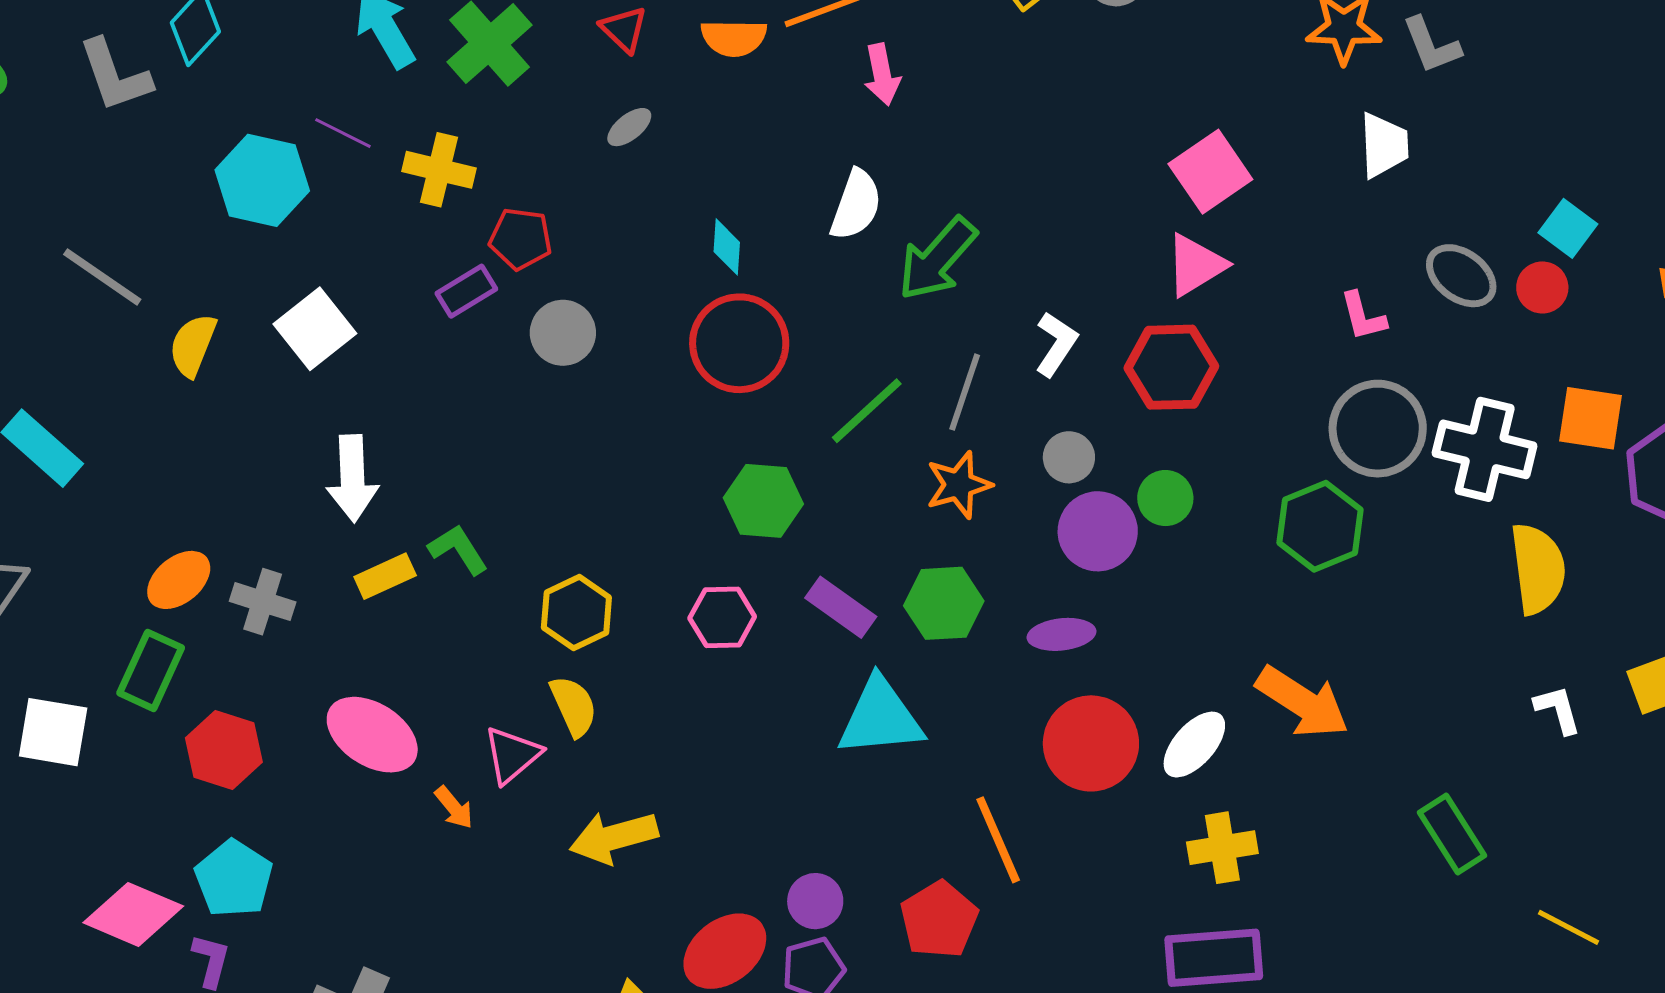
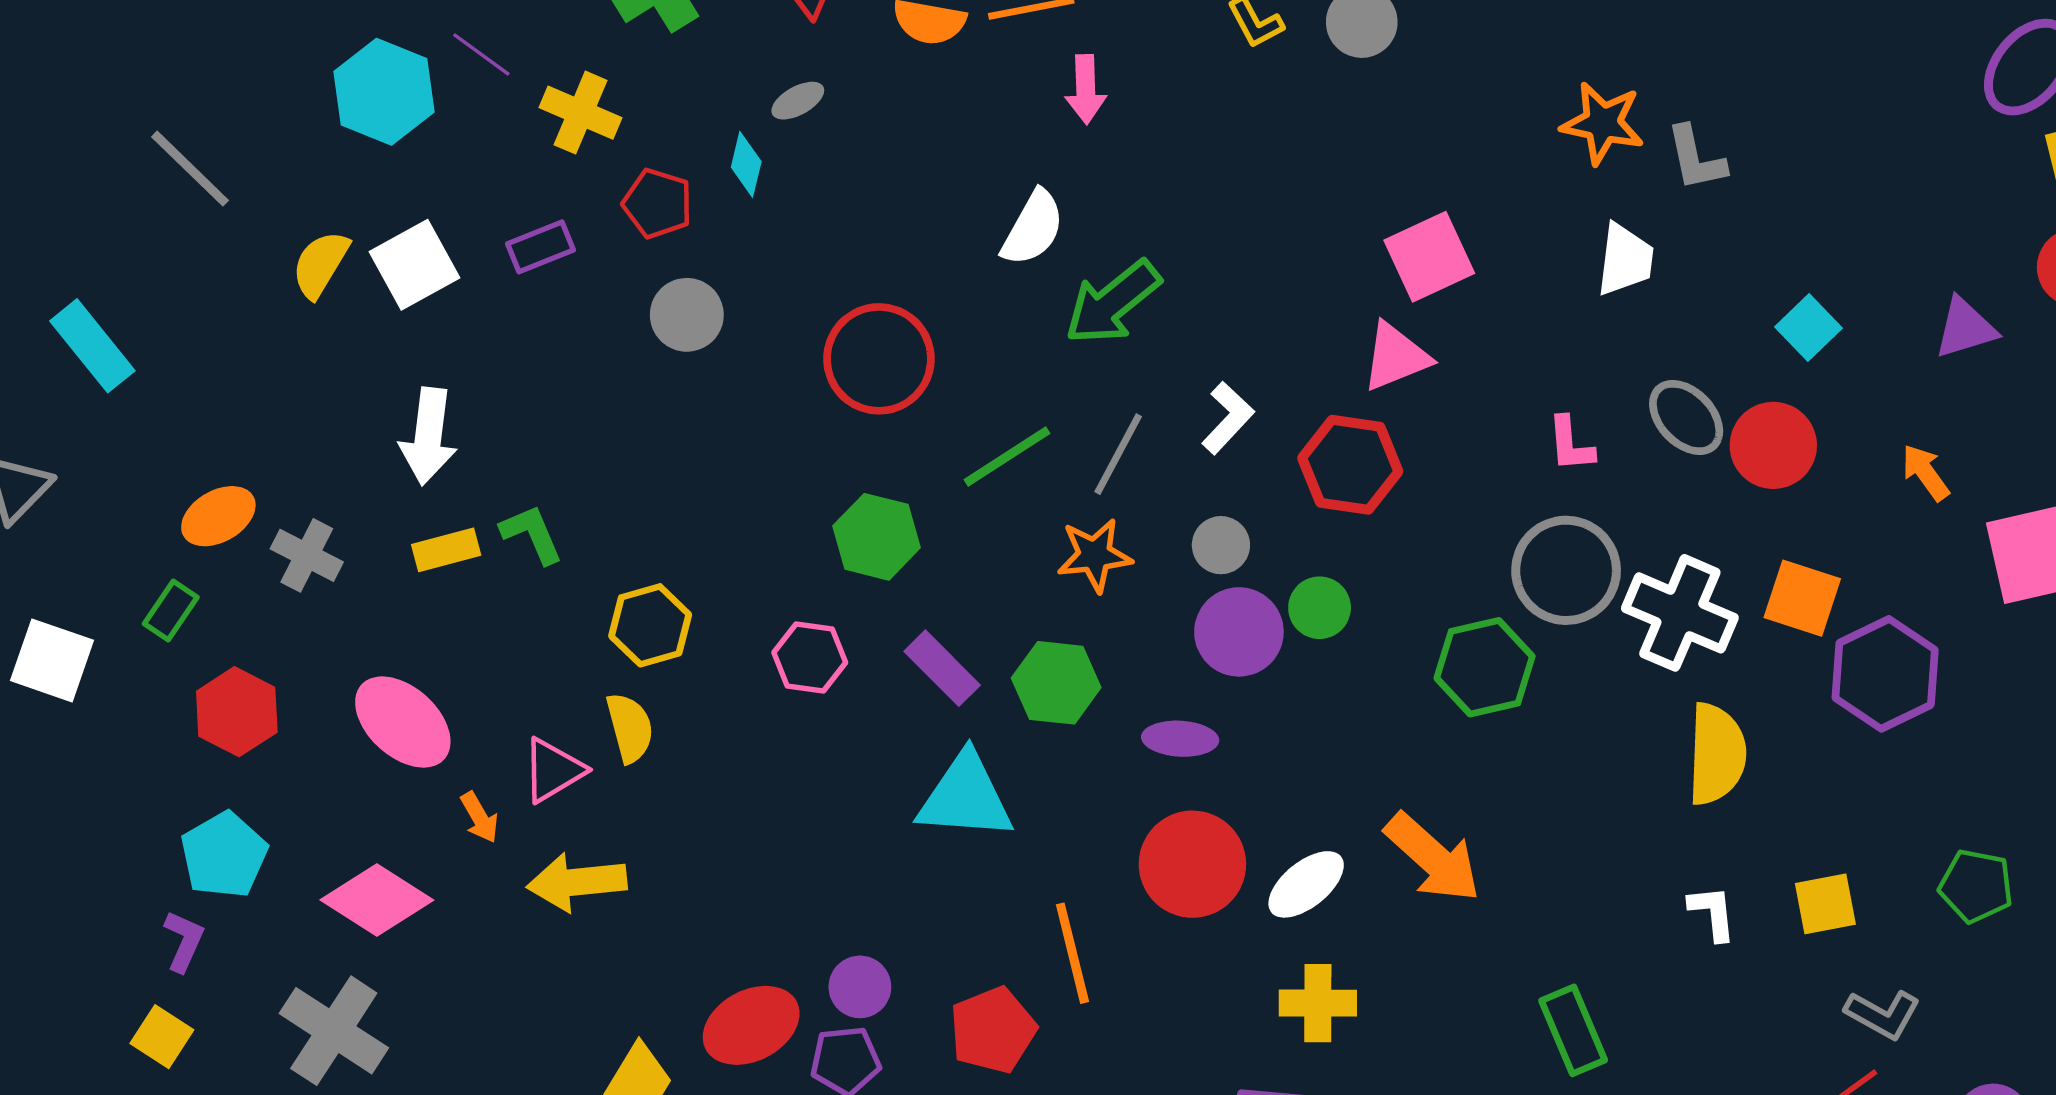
cyan square: (1568, 228) -> (1808, 328), moved
cyan diamond: (727, 247) -> (746, 164), moved
red circle: (1542, 287) -> (1773, 445), size x1.5
purple rectangle: (466, 291) -> (540, 247), moved
yellow semicircle: (193, 345) -> (320, 264), moved
green rectangle: (151, 670) -> (171, 611), size x0.7
yellow arrow: (614, 837) -> (577, 882), moved
pink diamond: (133, 914) -> (377, 900), moved

